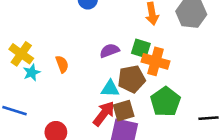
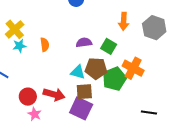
orange cross: (155, 61) -> (133, 68), moved
green pentagon: (165, 102) -> (114, 79), moved
red arrow: (104, 114) -> (54, 94), moved, turned 55

